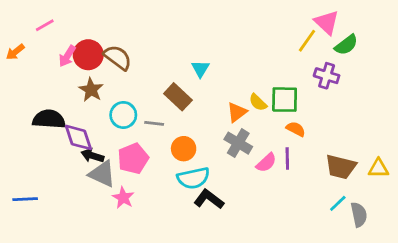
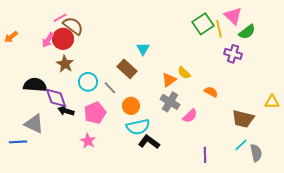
pink line: (45, 25) -> (60, 18), moved
yellow line: (307, 41) -> (219, 29), turned -48
brown semicircle: (118, 57) -> (73, 26), moved
green square: (285, 100) -> (203, 24), moved, turned -35
gray line: (154, 123) -> (110, 88), turned 40
purple line: (287, 158) -> (205, 155), moved
yellow triangle: (378, 168) -> (272, 102), moved
gray triangle: (102, 174) -> (34, 124), moved

